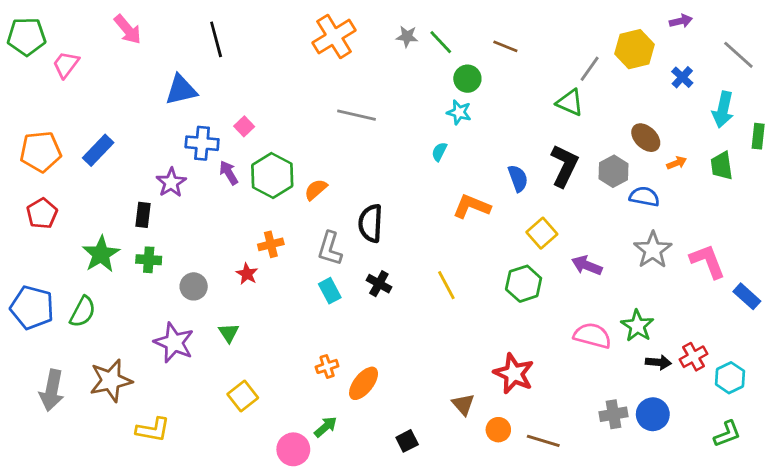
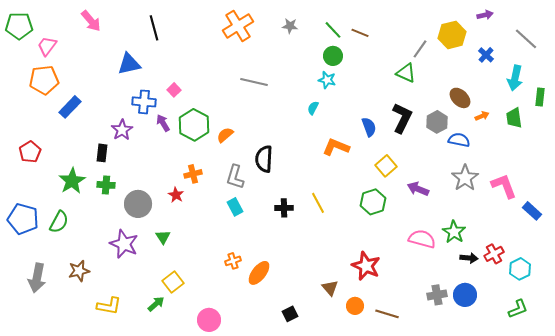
green line: (441, 42) -> (333, 30), moved
orange pentagon: (41, 152) -> (44, 80), moved
black cross: (379, 284) -> (284, 208), moved, turned -30
gray circle: (194, 286) -> (138, 204), size x1.4
brown star: (111, 381) -> (79, 271), size x0.7
green arrow: (326, 427) -> (156, 304), moved

